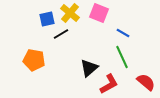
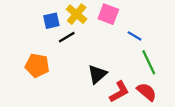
green line: (122, 57) -> (149, 62), moved
red semicircle: (146, 82) -> (147, 92), moved

